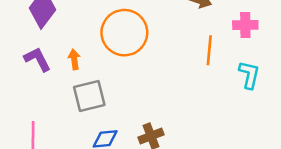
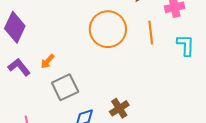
orange circle: (124, 33) -> (108, 29), moved
orange arrow: (74, 59) -> (48, 61), turned -119

